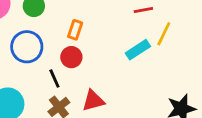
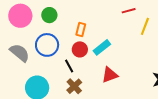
cyan rectangle: (138, 50) -> (102, 47), moved
red triangle: (93, 101) -> (110, 75), moved

